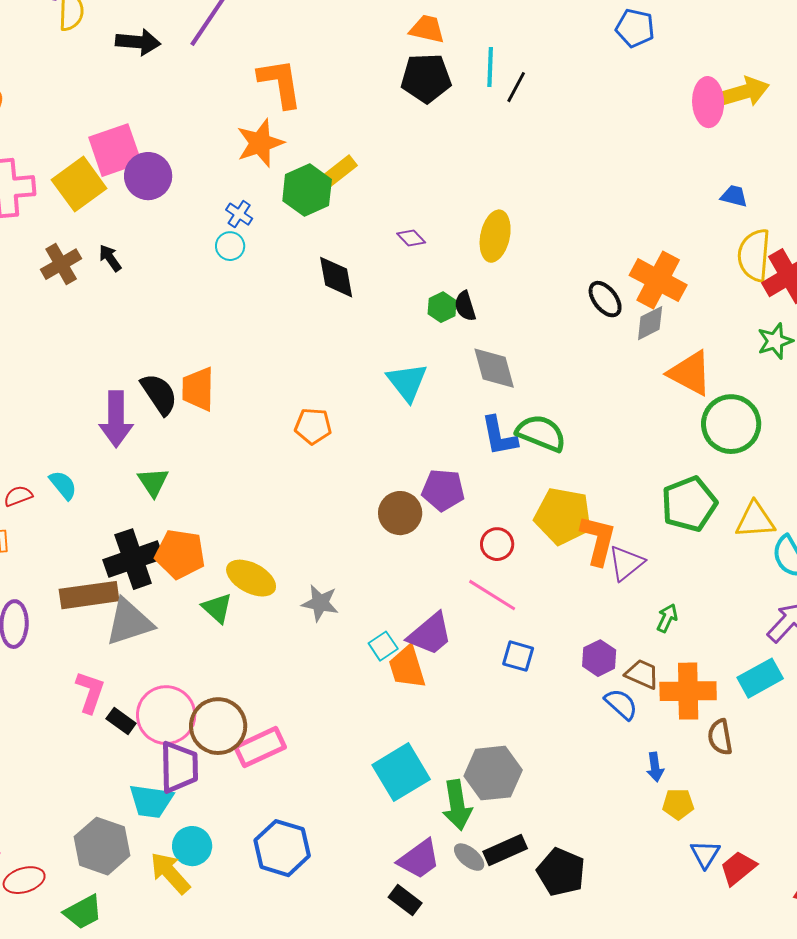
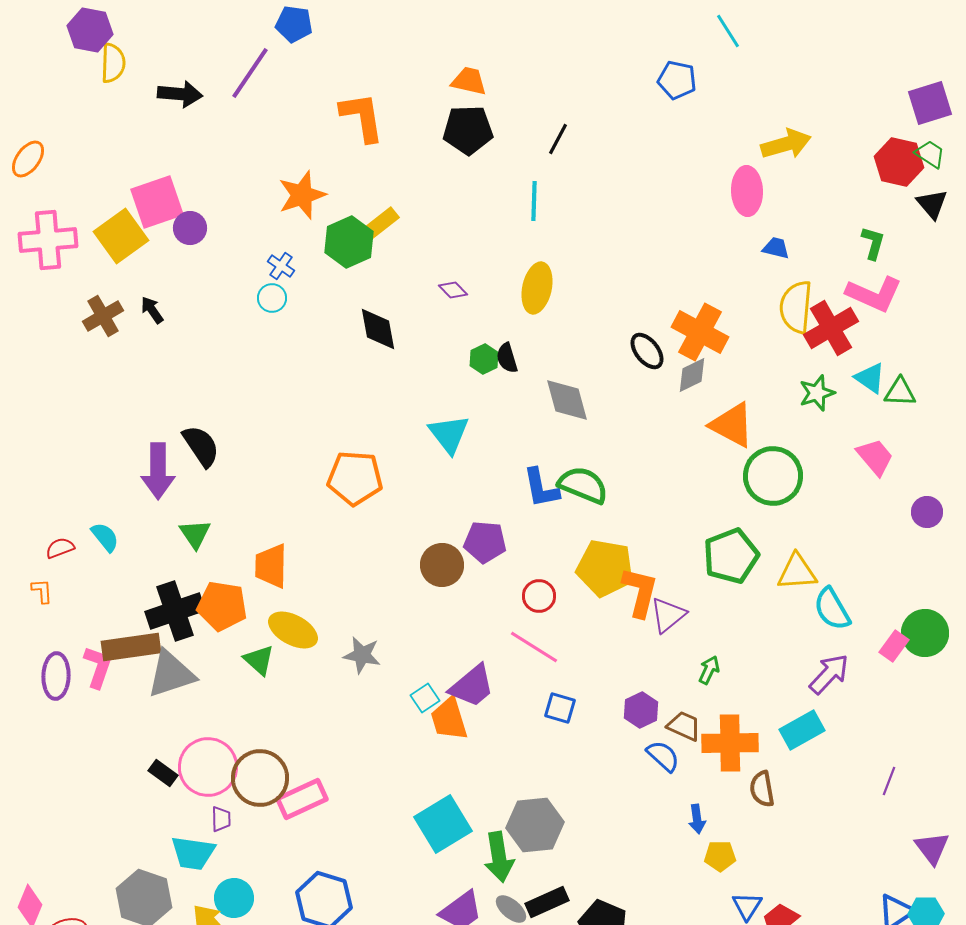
cyan line: (490, 67) -> (534, 201), moved
orange L-shape: (280, 83) -> (362, 117), moved
pink ellipse: (708, 102) -> (747, 191), moved
purple circle: (148, 176) -> (190, 228), size x0.7
gray diamond: (494, 368) -> (567, 400), moved
orange trapezoid: (198, 389) -> (271, 566), moved
orange pentagon: (313, 426) -> (355, 478), size x1.5
pink L-shape: (90, 692) -> (98, 667), moved
purple trapezoid: (179, 767) -> (221, 819), size x0.5

